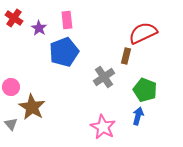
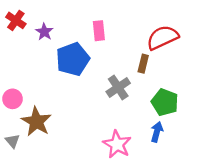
pink rectangle: (67, 20) -> (99, 31), moved

